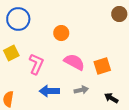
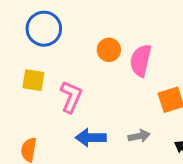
yellow square: (11, 53) -> (33, 80), turned 35
pink semicircle: (74, 62) -> (141, 60), moved, turned -105

